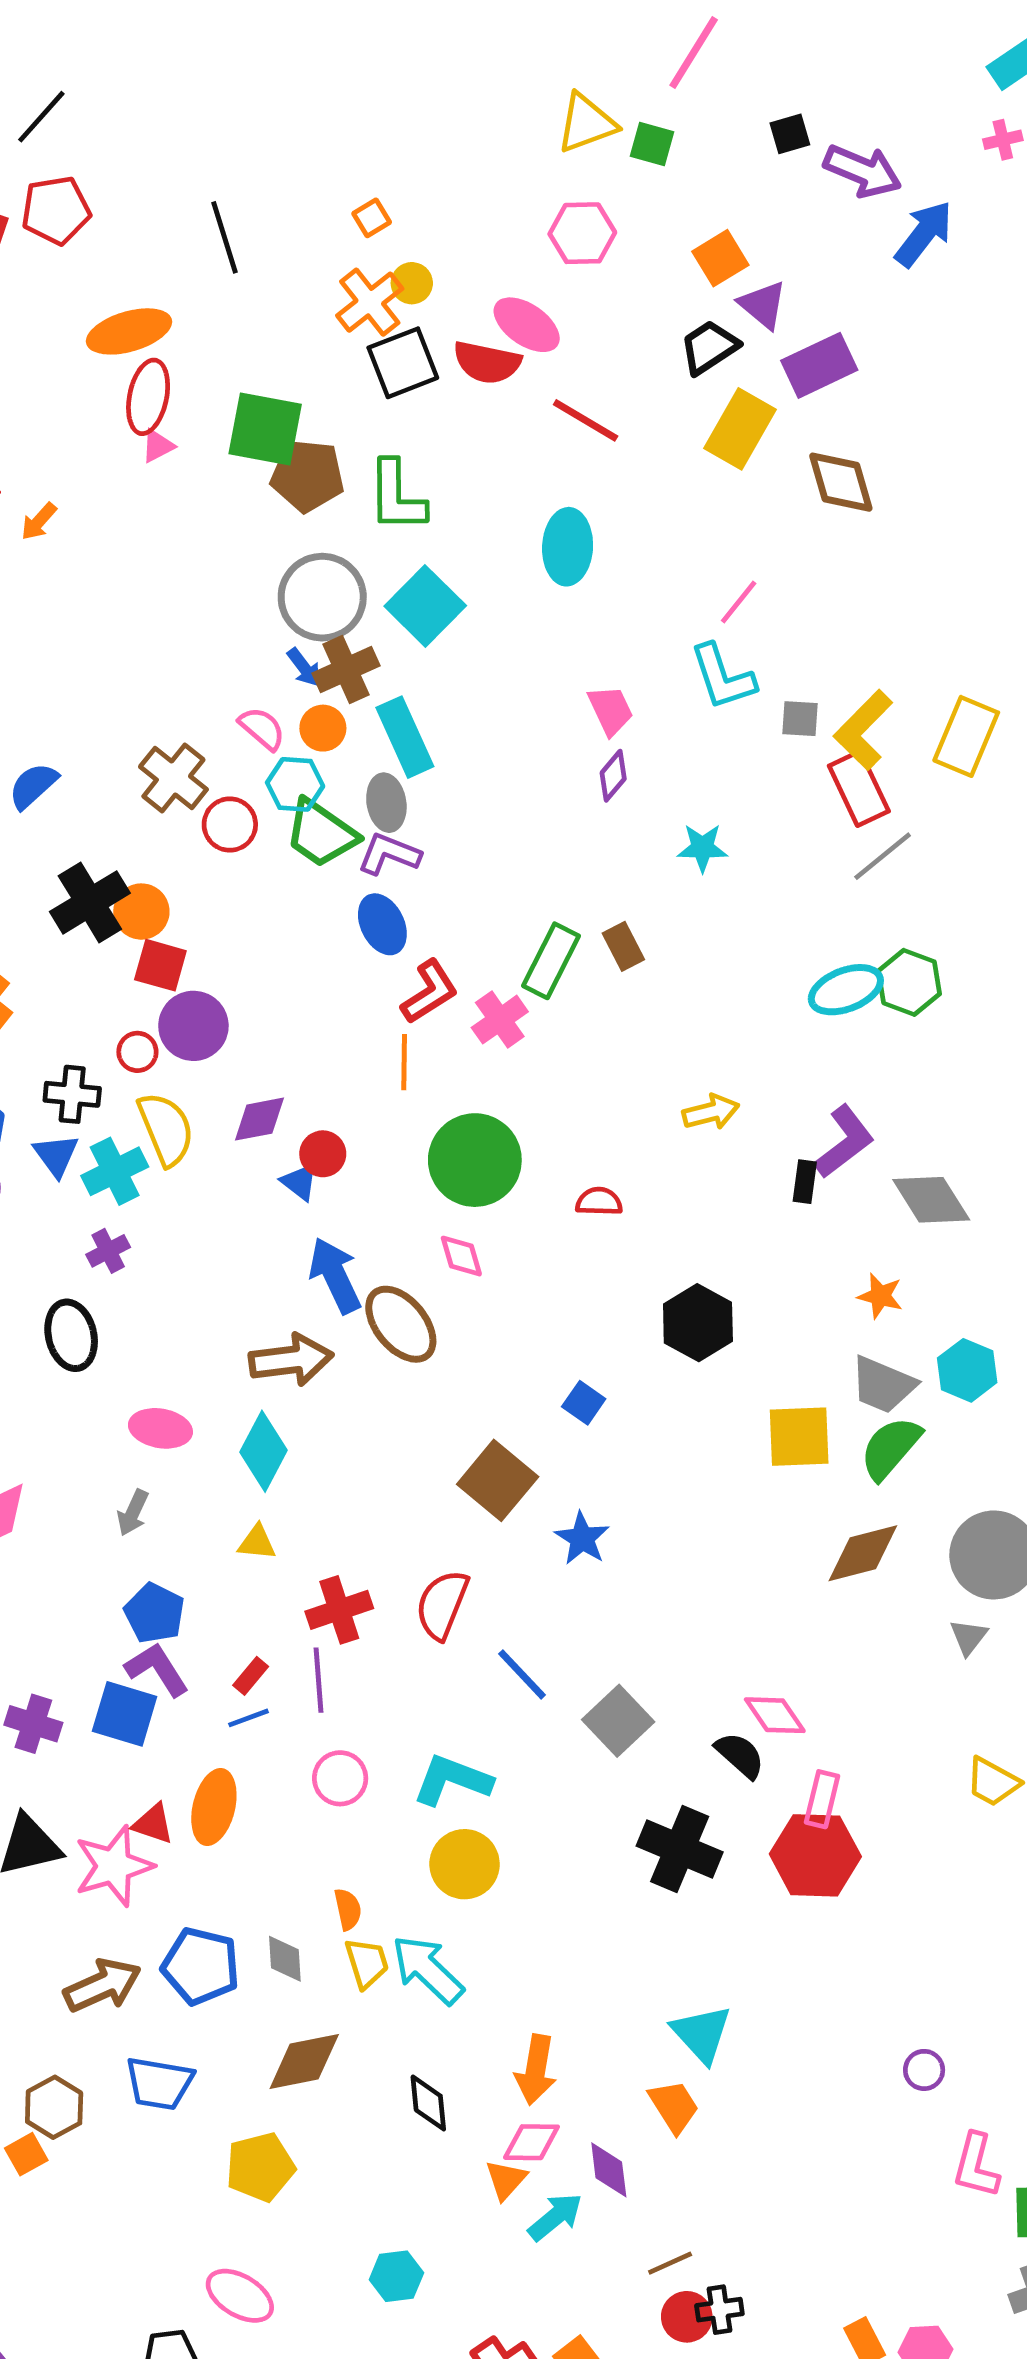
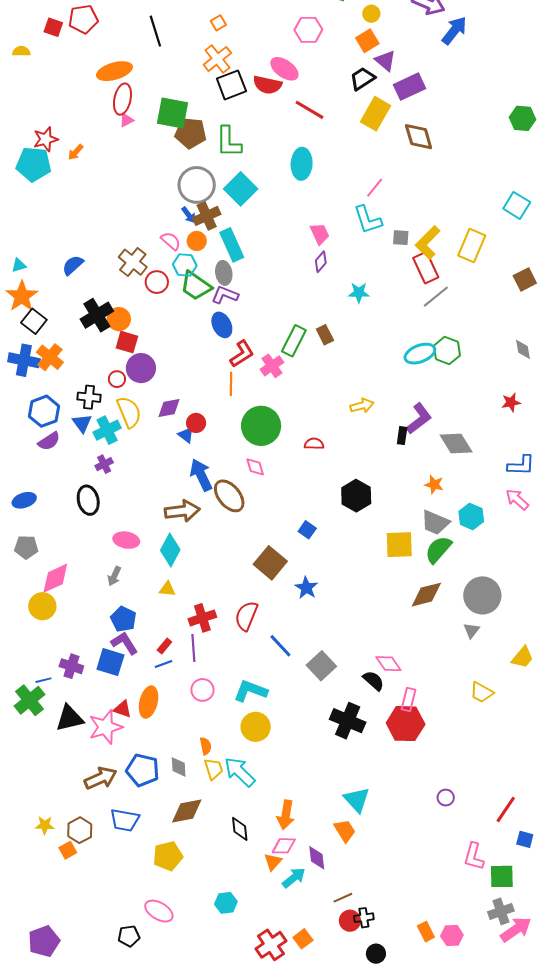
yellow circle: (412, 283) -> (371, 14), moved
purple circle: (924, 2070) -> (446, 798), moved

